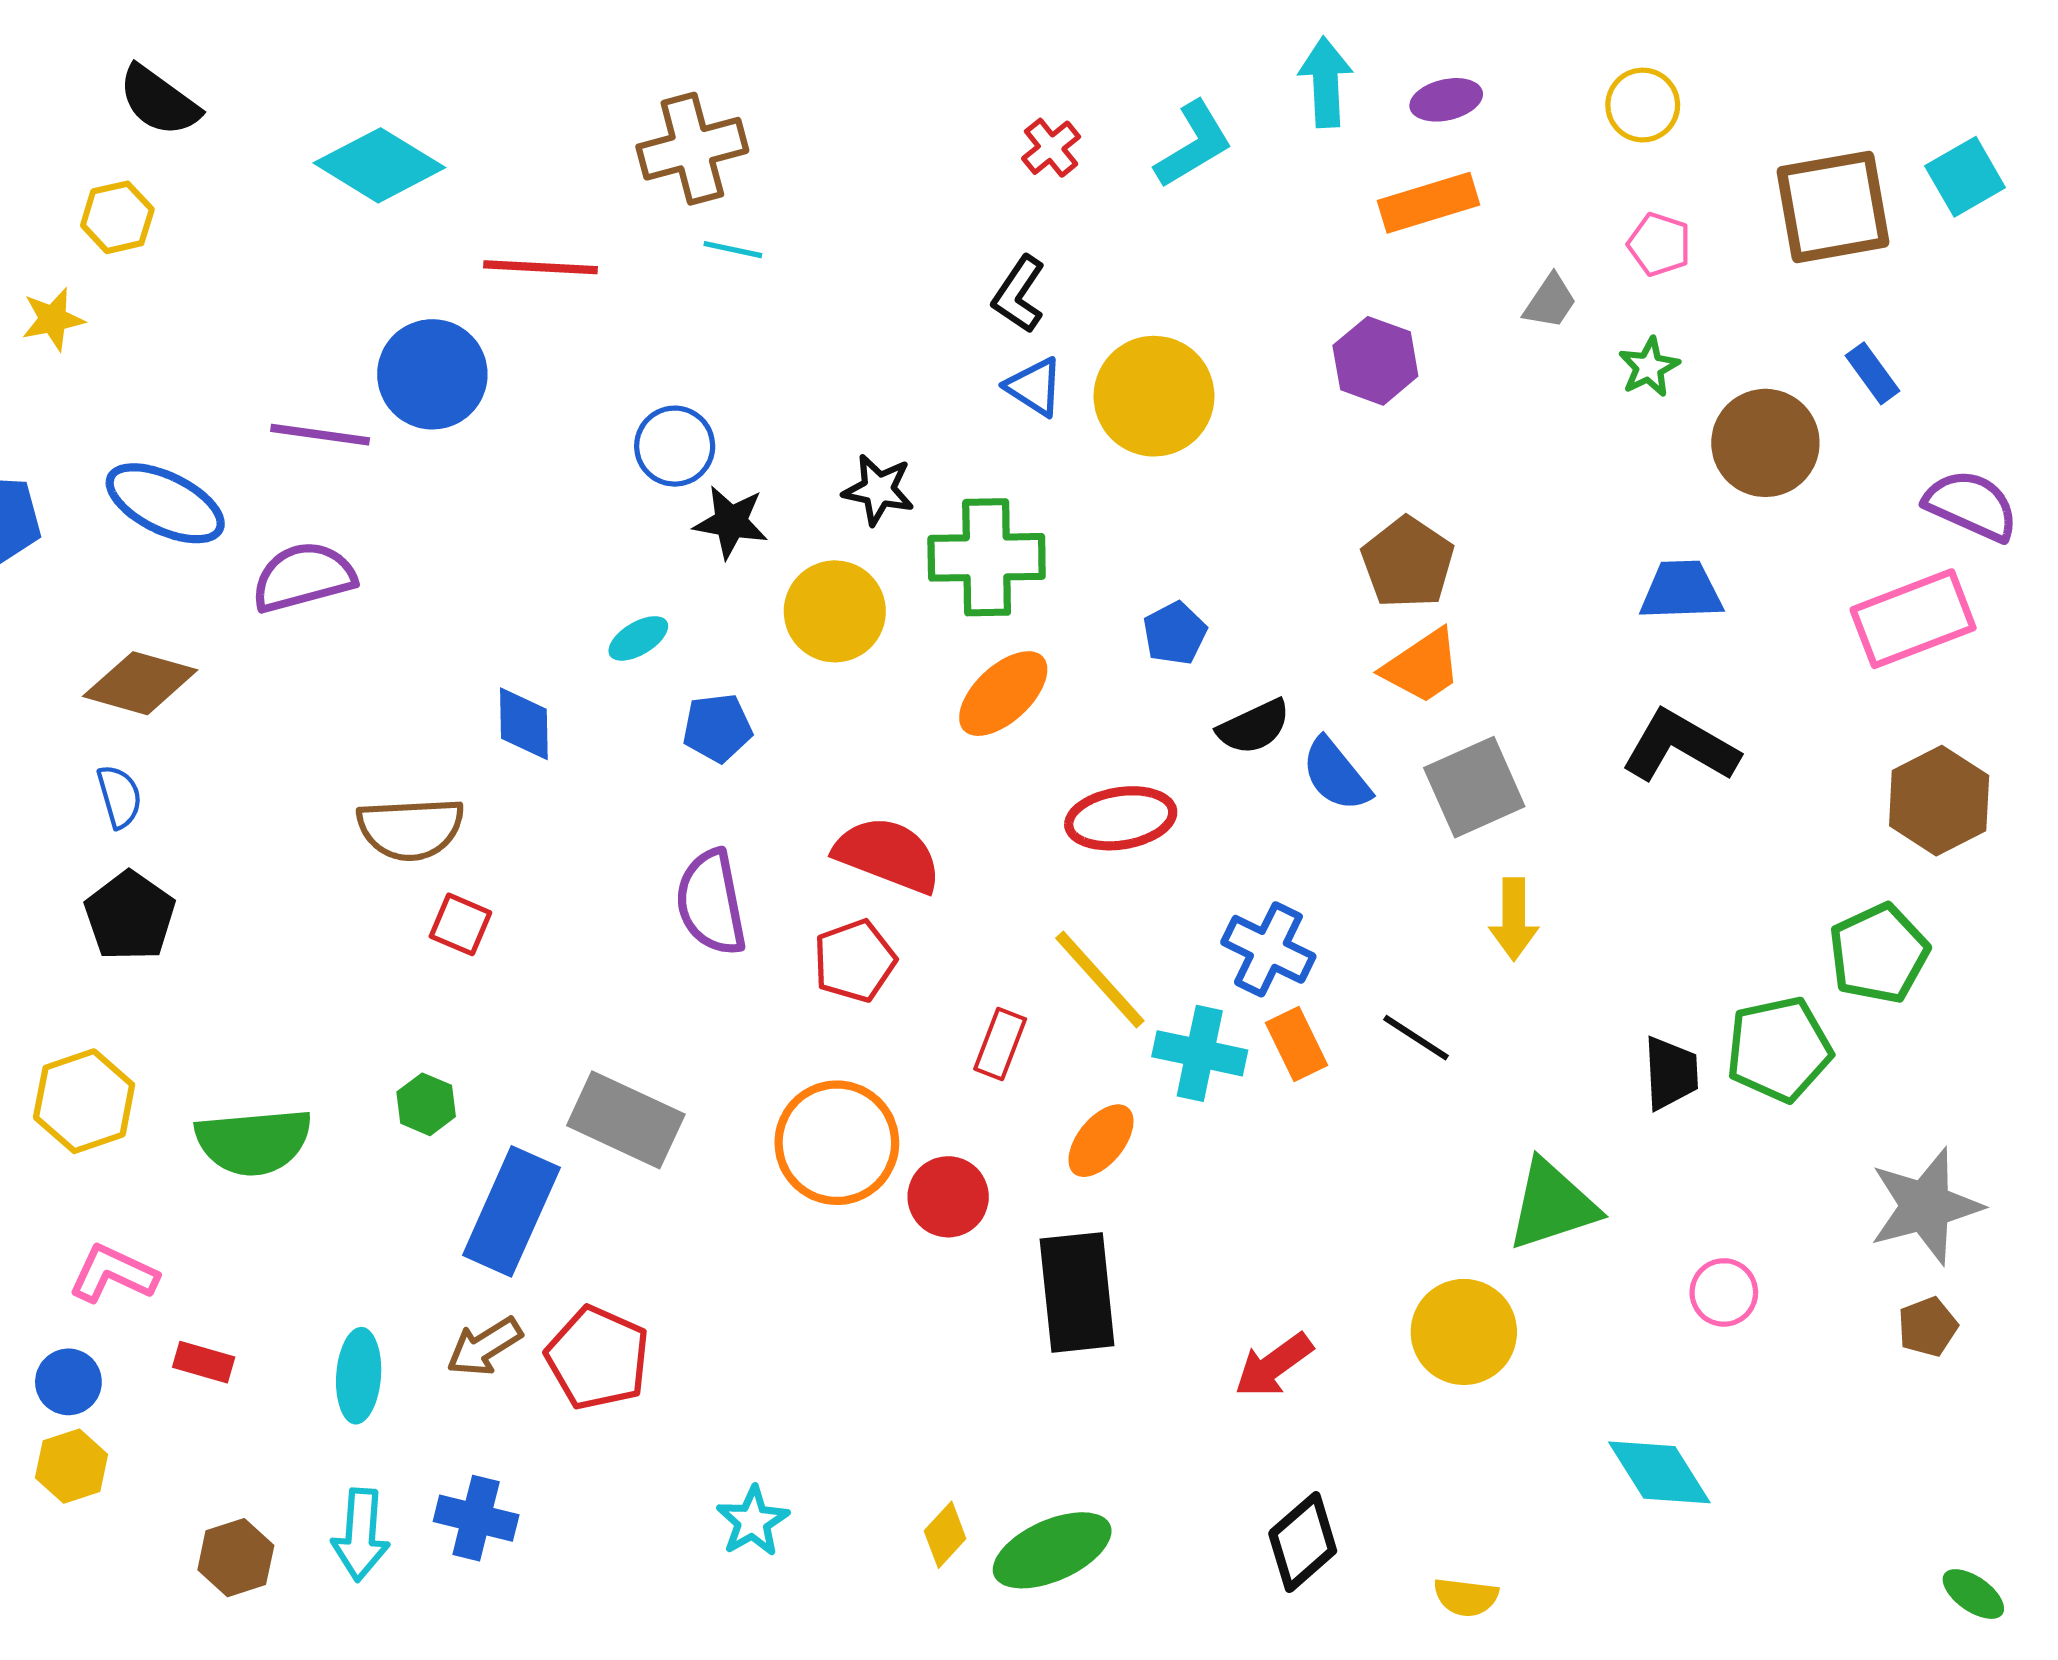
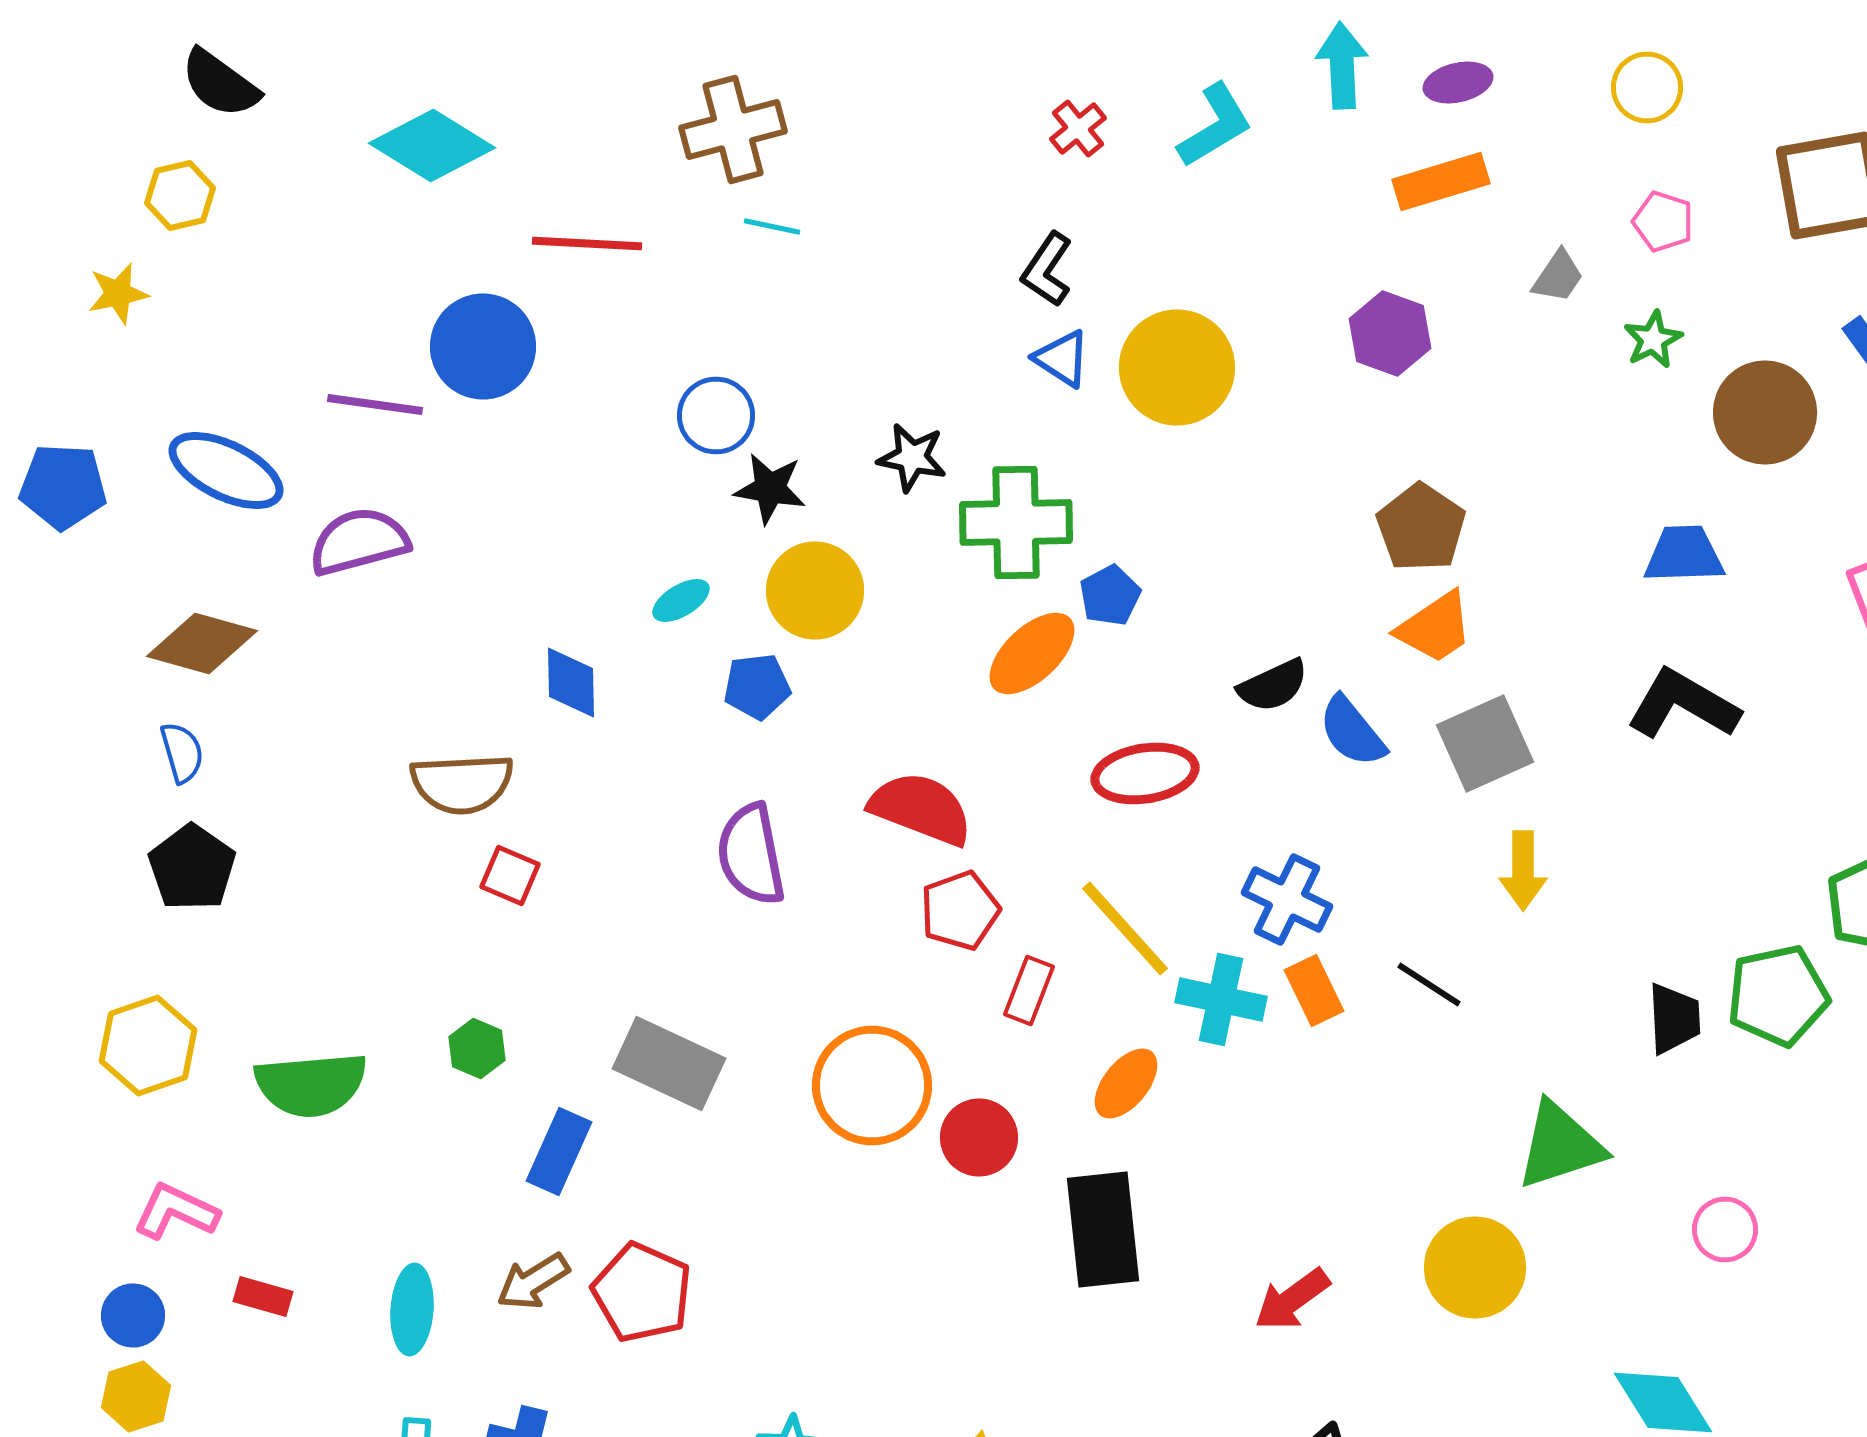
yellow circle: (835, 611) -> (815, 590), moved
blue pentagon: (1175, 633) -> (1110, 596), moved
red pentagon: (855, 961) -> (960, 910), moved
blue rectangle: (511, 1211) -> (559, 1152), size x0.7

